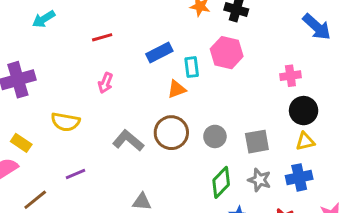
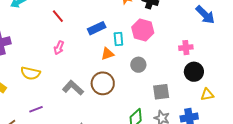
red line: (102, 37) -> (58, 16), turned 64
gray circle: (215, 136) -> (138, 65), moved
yellow triangle: (305, 141) -> (207, 95), moved

